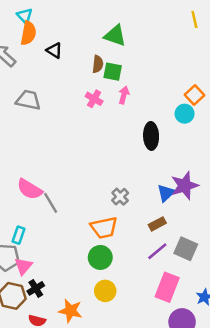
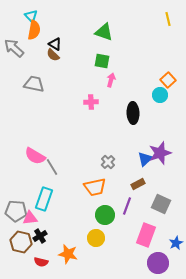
brown semicircle: (98, 64) -> (53, 55), moved, turned 128
pink cross: (94, 99) -> (91, 102), moved, turned -32
cyan rectangle: (18, 235) -> (44, 199), moved, size x1.6
purple line: (157, 251) -> (127, 206), moved, turned -30
green circle: (100, 257) -> (105, 215), moved
pink triangle: (23, 266) -> (30, 218), turned 42

